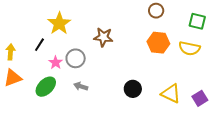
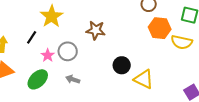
orange hexagon: (158, 43) -> (160, 28), moved
black circle: (133, 89) -> (122, 65), moved
yellow triangle: (171, 94) -> (144, 79), moved

